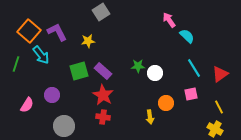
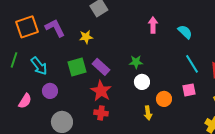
pink arrow: (169, 20) -> (153, 25), moved, turned 35
orange square: (29, 31) -> (27, 27), turned 30
cyan arrow: (41, 55) -> (39, 66), moved
white circle: (155, 73) -> (142, 82), moved

